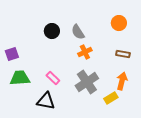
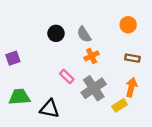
green trapezoid: (20, 78) -> (19, 97), moved
pink rectangle: (53, 78) -> (67, 76), moved

